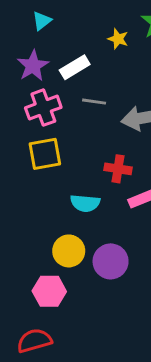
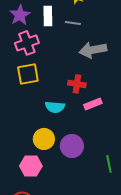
white rectangle: (75, 67) -> (48, 16), turned -60
gray line: (94, 102) -> (73, 23), moved

